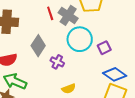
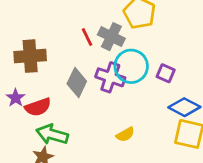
purple square: (104, 48) -> (166, 73), turned -32
purple cross: (57, 62) -> (110, 77), moved, size x1.5

